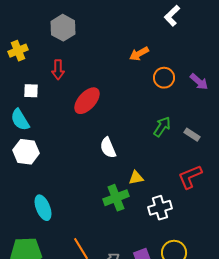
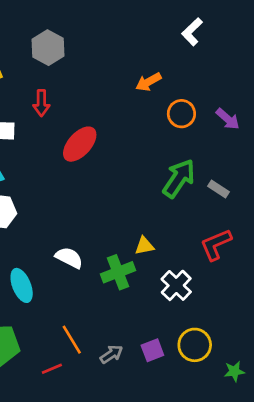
green arrow: (162, 127) -> (179, 178), size x1.4
white semicircle: (108, 148) -> (69, 258), moved, turned 140
white cross: (160, 208) -> (176, 285), turned -30

